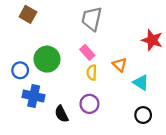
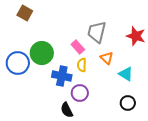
gray trapezoid: (92, 19) -> (97, 32), moved
blue circle: (20, 70) -> (18, 63), size x1.5
blue cross: (34, 96) -> (62, 76), moved
black semicircle: (62, 114) -> (67, 110), moved

